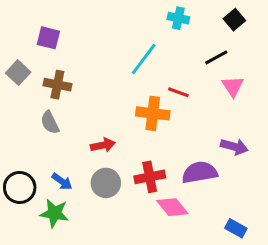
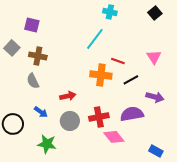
cyan cross: (178, 18) -> (110, 12), moved
black line: (216, 57) -> (131, 80), moved
blue arrow: (62, 181) -> (41, 112), moved
green star: (54, 213) -> (47, 144), moved

